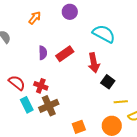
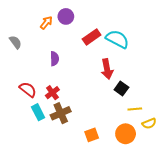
purple circle: (70, 12) -> (66, 16), moved
red rectangle: (65, 54) -> (92, 37), moved
red cross: (41, 86) -> (52, 93), turned 32

